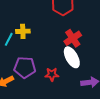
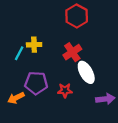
red cross: (73, 38) -> (72, 52), moved

